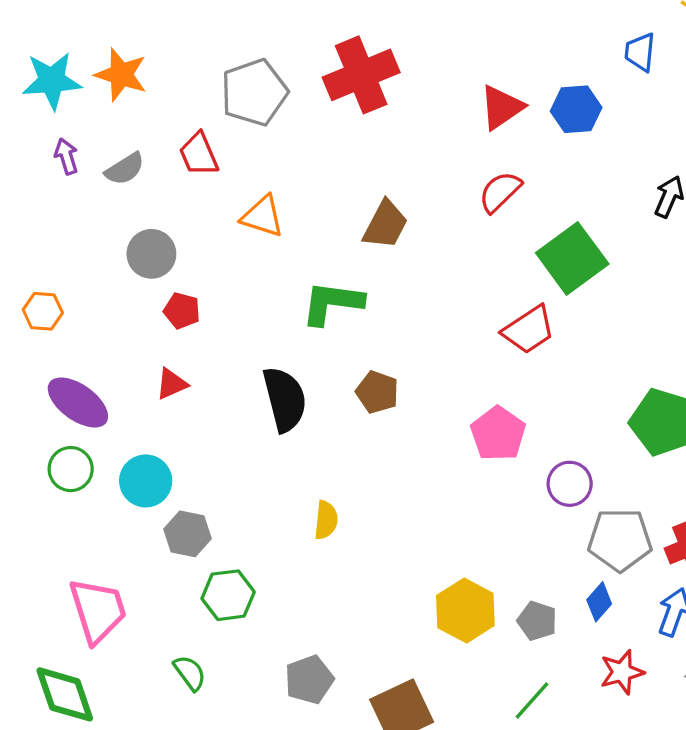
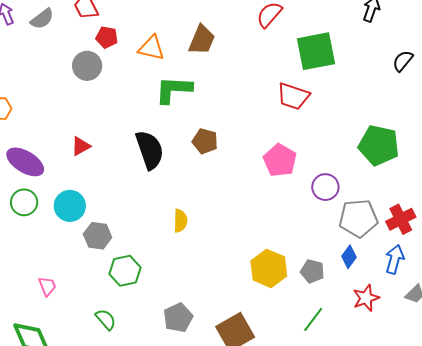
orange triangle: (263, 216) -> (151, 48), moved
gray circle: (151, 254) -> (87, 66), moved
green square: (572, 258) -> (316, 51), turned 30
red pentagon: (182, 311) -> (107, 37), moved
red trapezoid: (529, 330) -> (293, 96), turned 56
pink trapezoid: (98, 610) -> (47, 286), size x0.5

